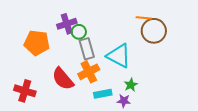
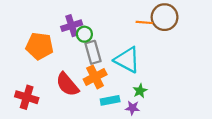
orange line: (144, 18) -> (144, 22), moved
brown circle: (154, 31) -> (165, 17), moved

